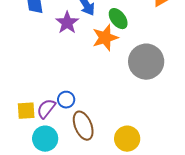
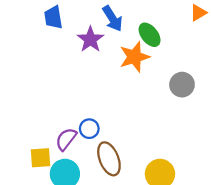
gray circle: (146, 62) -> (182, 85), size x0.6
yellow square: (26, 111) -> (41, 158), moved

